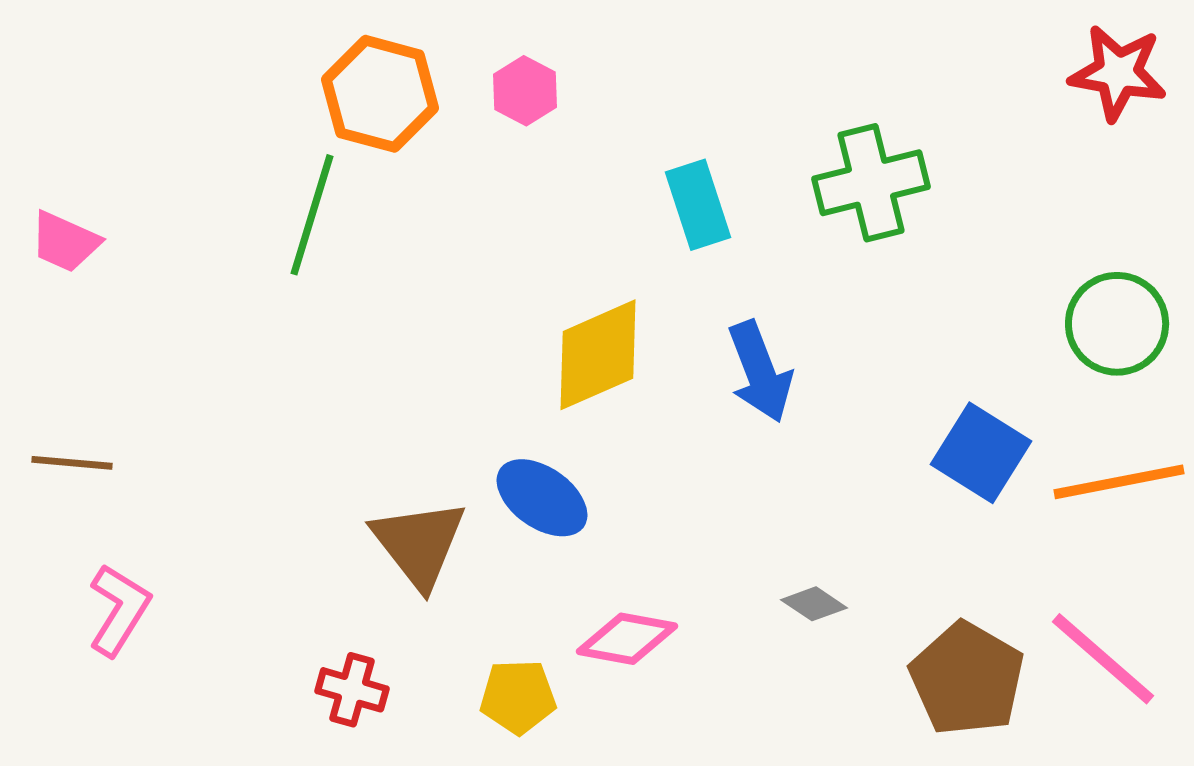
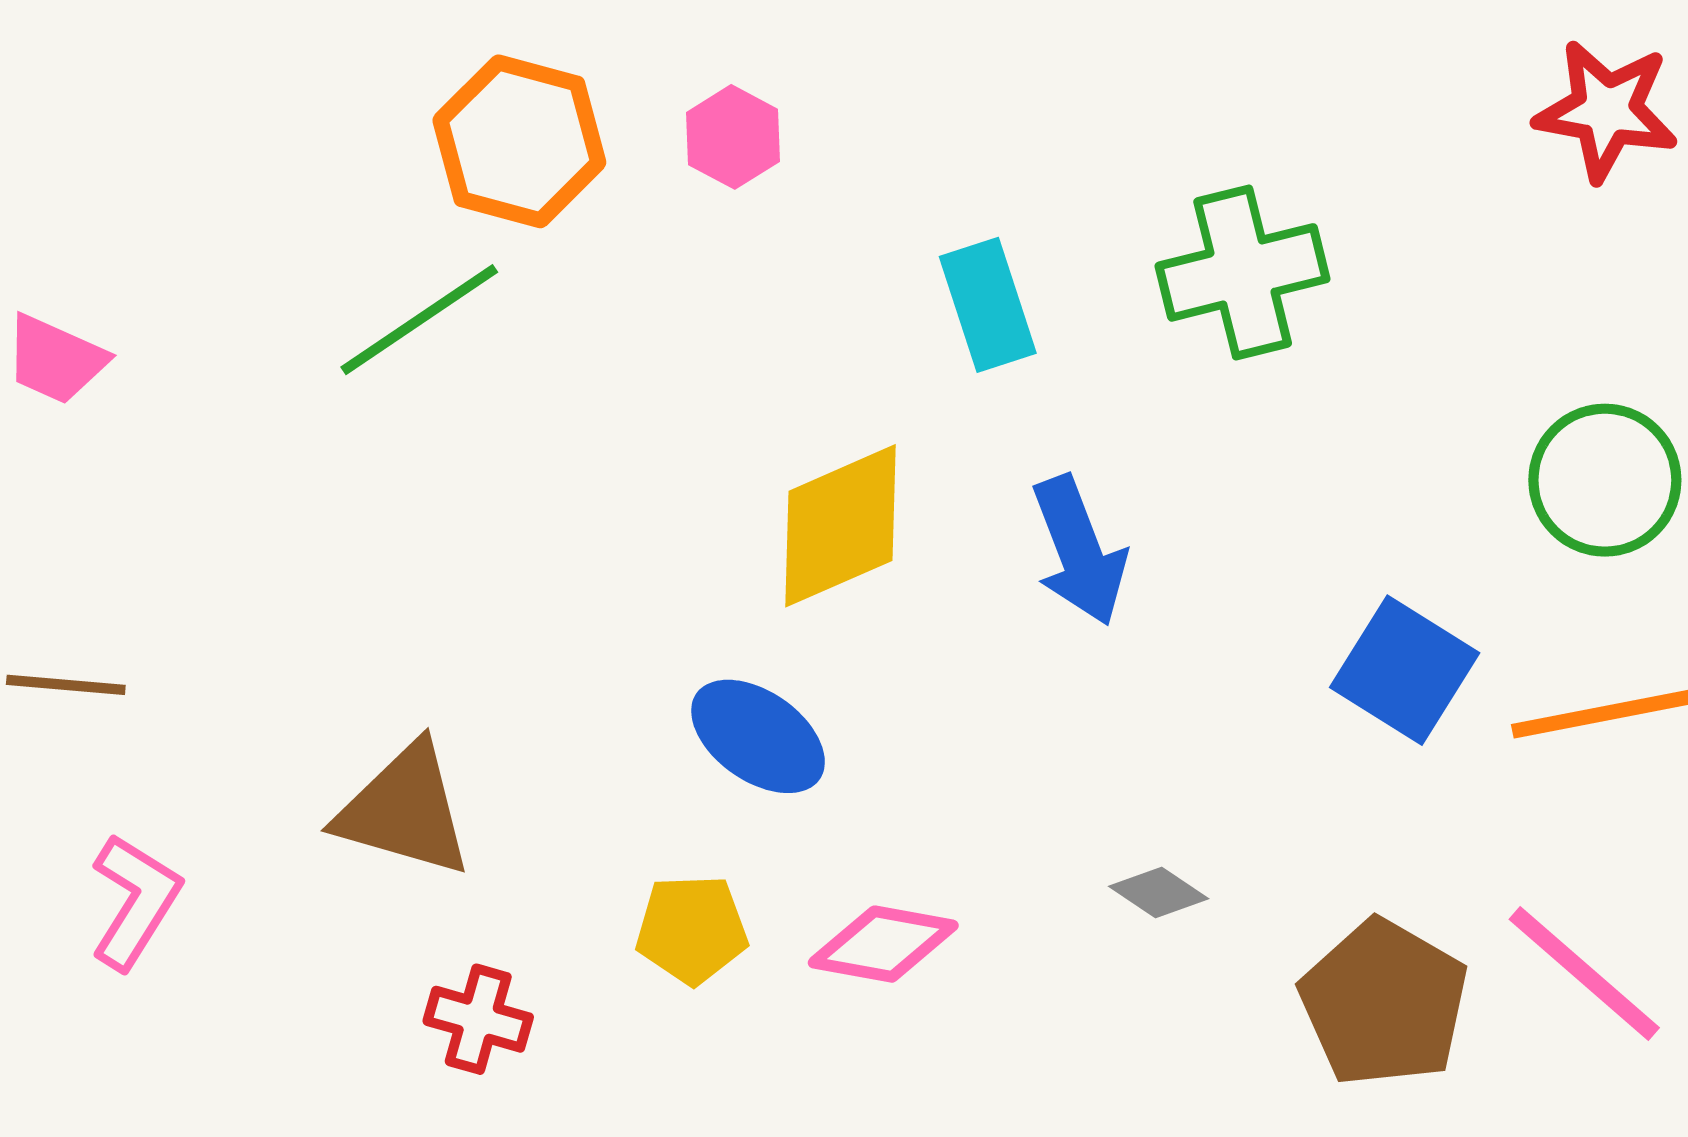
green line: (312, 215) -> (419, 320), turned 39
brown triangle: (419, 544) -> (405, 810), moved, turned -36
yellow pentagon: (518, 697) -> (692, 929), moved

